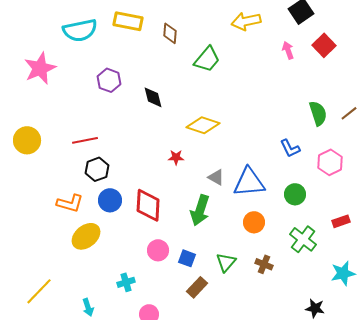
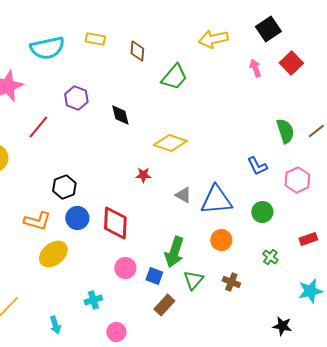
yellow rectangle: (128, 21) -> (95, 39), size x0.7
red line: (85, 140) -> (38, 127), moved, turned -40
green arrow: (200, 210) -> (174, 252), moved
green cross: (303, 239) -> (270, 257), size x0.6

